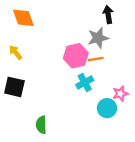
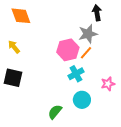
orange line: (96, 59) -> (86, 53), turned -40
cyan circle: (107, 108) -> (82, 100), moved
green semicircle: (41, 125) -> (55, 112), moved, turned 42

